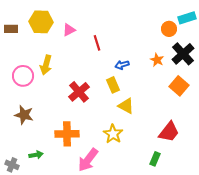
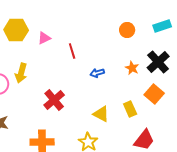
orange circle: (169, 29) -> (127, 30), moved
yellow rectangle: (113, 85) -> (130, 109), moved

